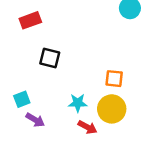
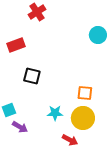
red arrow: (87, 127) -> (70, 140), moved

